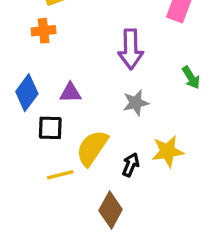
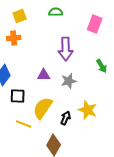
purple triangle: (70, 93) -> (44, 75), moved
yellow star: (168, 151) -> (88, 110), turned 30
yellow line: (60, 175) -> (24, 124), turned 35

